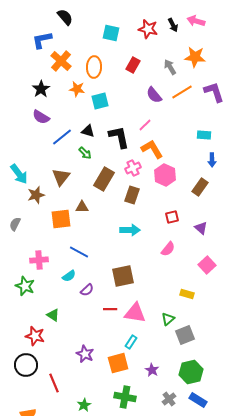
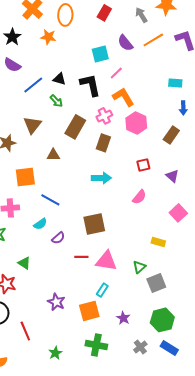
cyan square: (100, 101) -> (100, 54), moved
orange square: (61, 219) -> (25, 177), moved

